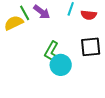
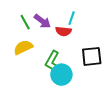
red semicircle: (89, 15) -> (63, 31), moved
yellow semicircle: (14, 23) -> (23, 47), moved

